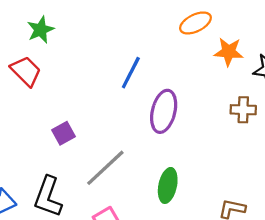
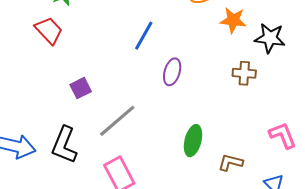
purple ellipse: (164, 111) -> (172, 72), size x0.7
green ellipse: (168, 185) -> (193, 141), moved

